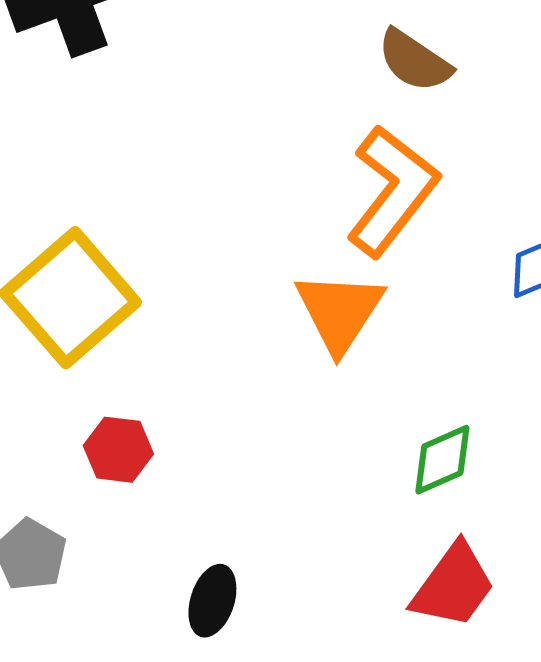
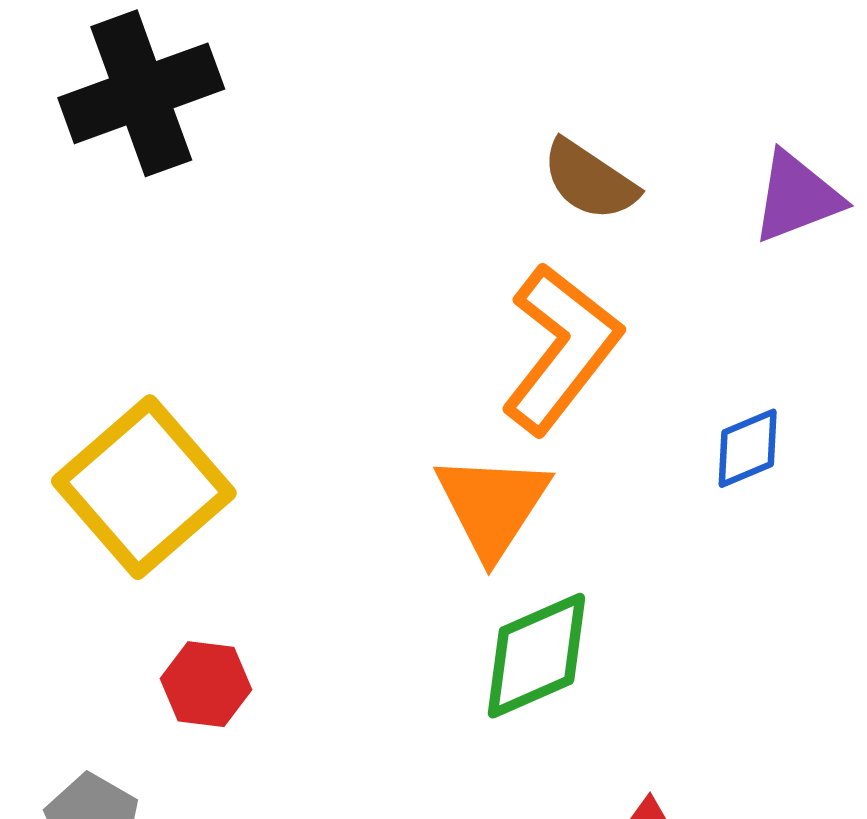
green diamond: (442, 460) -> (536, 656), moved, size x1.4

